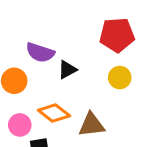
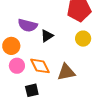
orange diamond: (54, 113) -> (40, 66), turned 30
pink circle: (20, 125) -> (17, 66), moved

